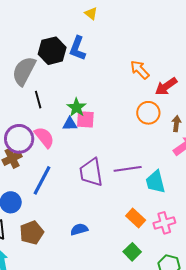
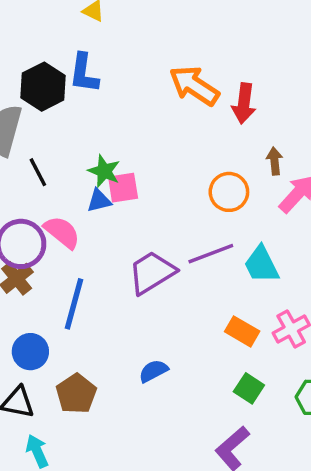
orange arrow: (140, 70) -> (194, 86), size x1.4
red arrow: (166, 86) -> (244, 103), turned -35
orange circle: (148, 113) -> (229, 192), moved
purple trapezoid: (91, 172) -> (152, 273), turned 80

